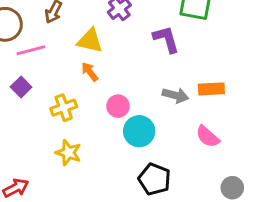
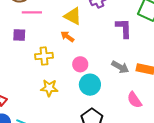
orange arrow: (90, 72) -> (67, 37), turned -32
purple square: (21, 87) -> (19, 35), turned 32
yellow star: (68, 153) -> (49, 88), moved, turned -30

